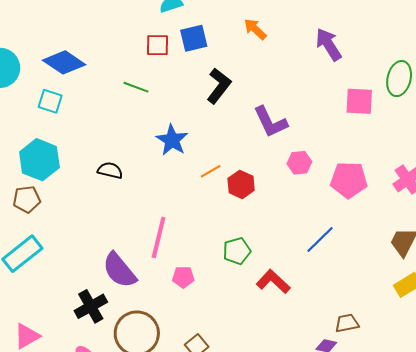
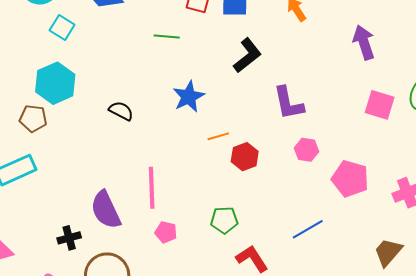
green line: (136, 87) -> (167, 36), turned -30
cyan square: (50, 101) -> (62, 28), moved
pink line: (159, 237) -> (152, 188), turned -30
black cross: (91, 306) -> (69, 238), size x0.7

